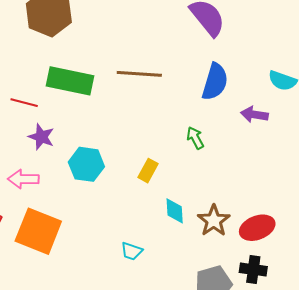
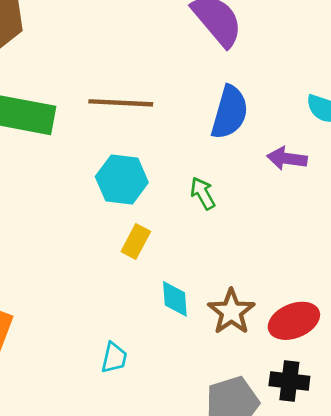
cyan hexagon: (86, 164) -> (122, 179), moved
cyan trapezoid: (132, 251) -> (114, 358), turned -95

